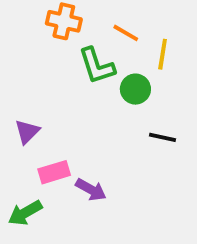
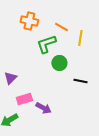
green L-shape: (97, 66) -> (46, 44), turned 90
green circle: (135, 89) -> (59, 63), moved

